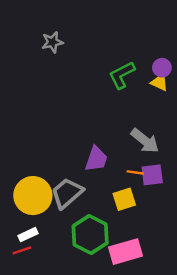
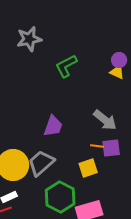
gray star: (52, 42) -> (29, 39), size x1.4
green L-shape: (122, 75) -> (66, 66), moved
purple trapezoid: (96, 159) -> (53, 126), moved

